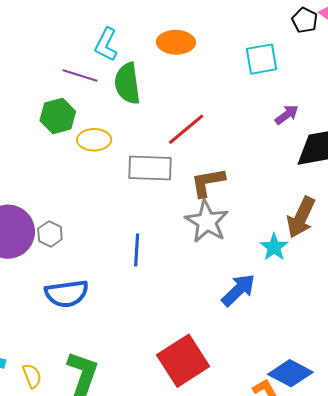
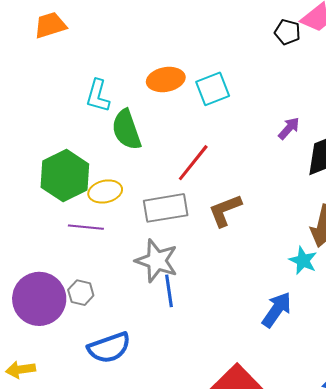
cyan square: (262, 59) -> (213, 89), moved
purple line: (80, 75) -> (86, 227), moved
green hexagon: (58, 116) -> (65, 176), size x1.4
gray star: (207, 222) -> (157, 261), moved

